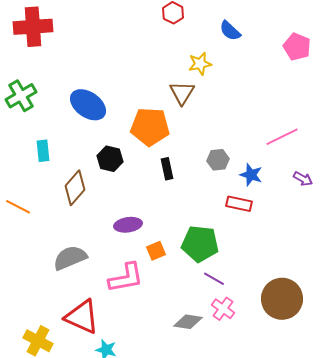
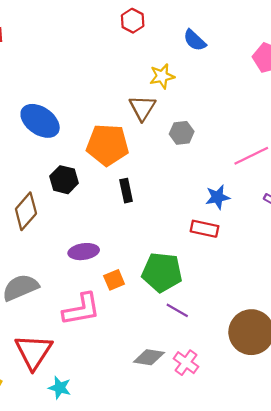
gray hexagon: (218, 160) -> (182, 133), moved
blue star: (251, 175) -> (218, 197), turned -30
pink cross: (223, 309) -> (186, 363), moved
red triangle: (82, 317) -> (34, 352), turned 39

